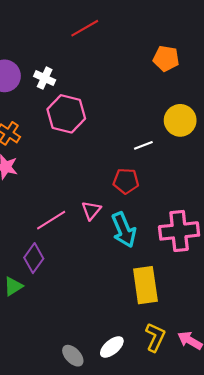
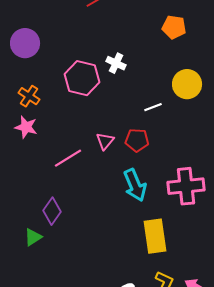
white cross: (45, 78) -> (116, 63), moved
pink triangle: (91, 210) -> (105, 141), moved
pink line: (51, 220) -> (68, 158), moved

